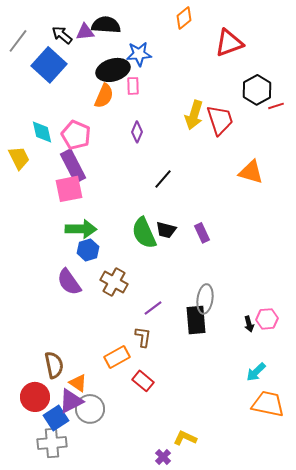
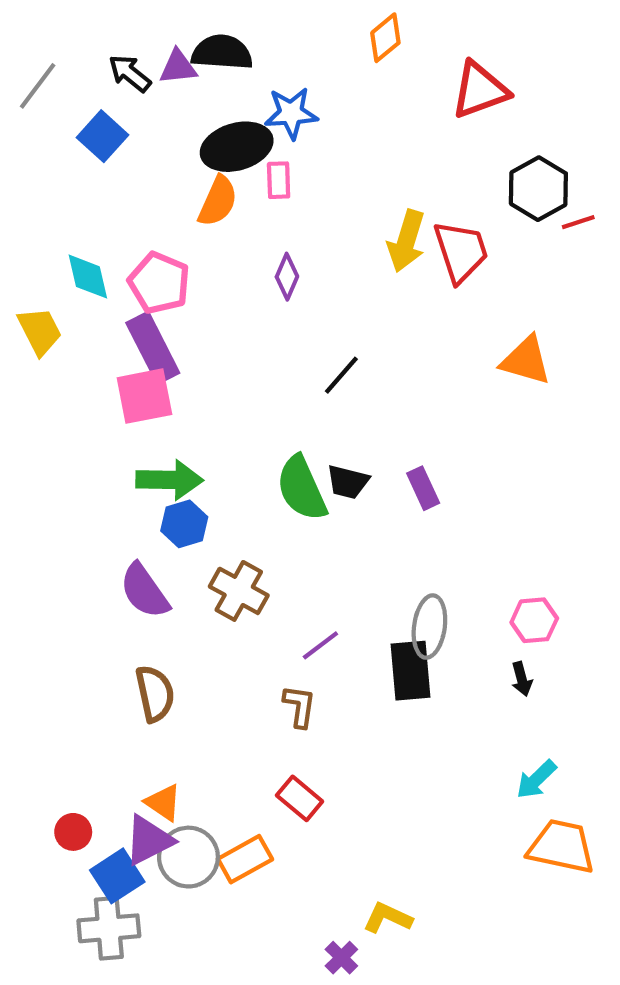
blue square: (49, 65) -> (103, 136), size x0.7
pink hexagon: (267, 319) -> (534, 620), moved
orange rectangle: (117, 357) -> (245, 859), moved
brown semicircle: (54, 365) -> (155, 694), moved
red circle: (35, 397) -> (73, 832), size x0.6

